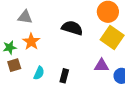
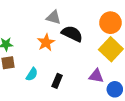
gray triangle: (25, 17) -> (54, 17), moved
orange star: (31, 42) -> (46, 42), moved

